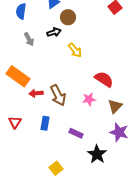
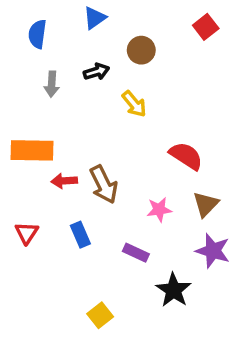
brown circle: (68, 17) -> (141, 50), moved
gray arrow: (29, 39) -> (52, 84), turned 32
orange rectangle: (18, 76) -> (32, 150), turned -35
pink star: (89, 99) -> (159, 210), moved
blue rectangle: (45, 123) -> (80, 235), turned -32

